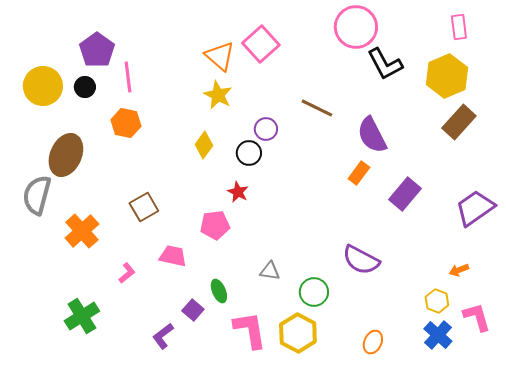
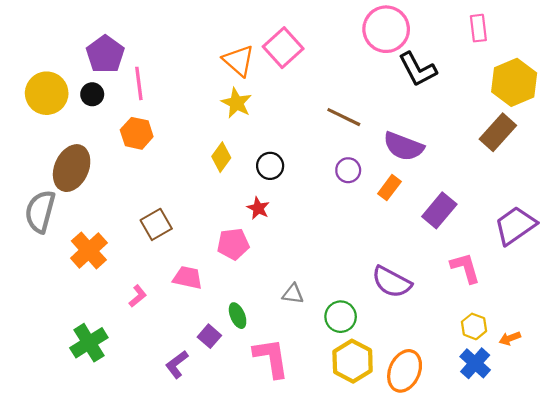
pink rectangle: (459, 27) -> (478, 28), moved
yellow hexagon: (447, 76) -> (514, 82), moved
purple circle: (266, 129) -> (348, 170), moved
purple semicircle: (372, 135) -> (404, 146), turned -42
orange arrow: (459, 270) -> (510, 338), moved
pink L-shape: (477, 317) -> (465, 268), moved
yellow hexagon: (298, 333) -> (353, 361), moved
orange ellipse: (373, 342) -> (405, 371), size x1.6

